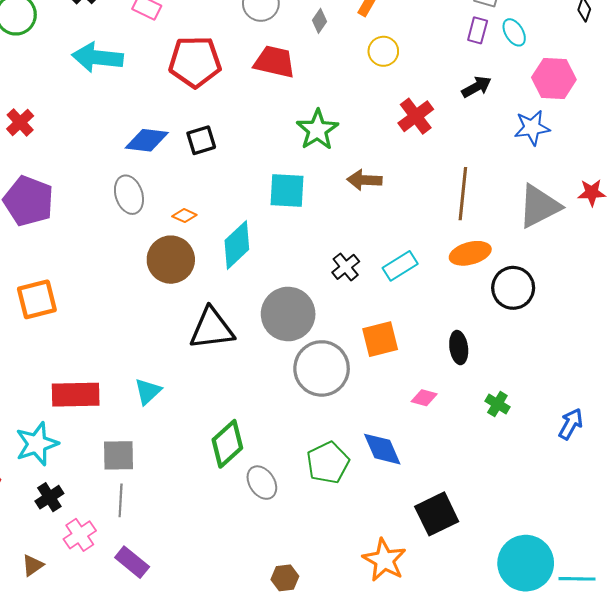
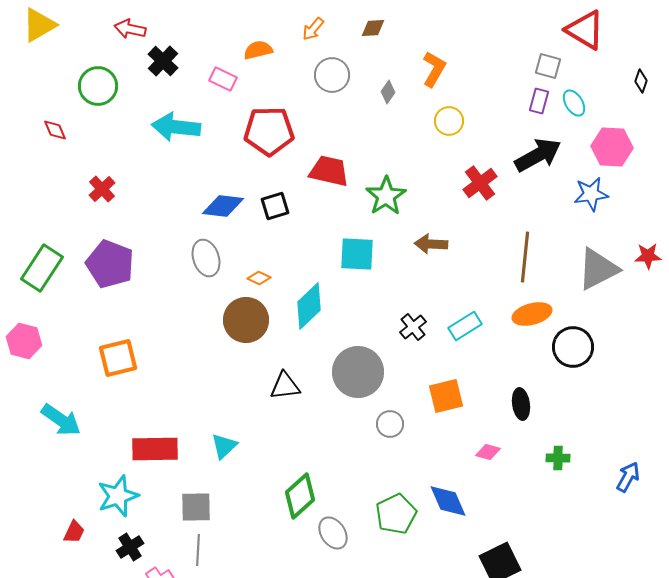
red trapezoid: (274, 62) -> (329, 171), moved
black arrow: (476, 87) -> (538, 155), size x1.6
black triangle: (212, 329) -> (285, 386), size x0.7
gray circle: (322, 368) -> (390, 424), size x0.5
green cross: (497, 404) -> (558, 458), turned -30

